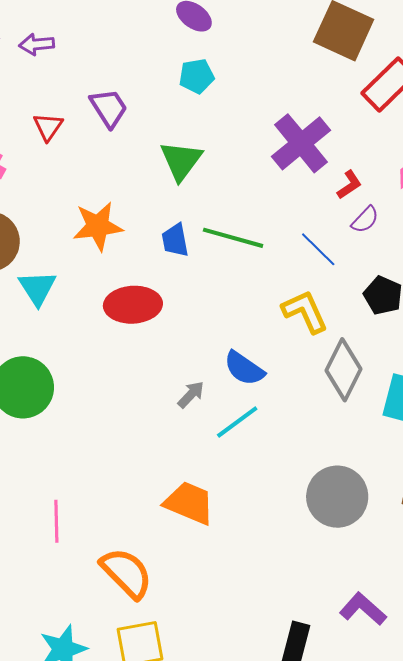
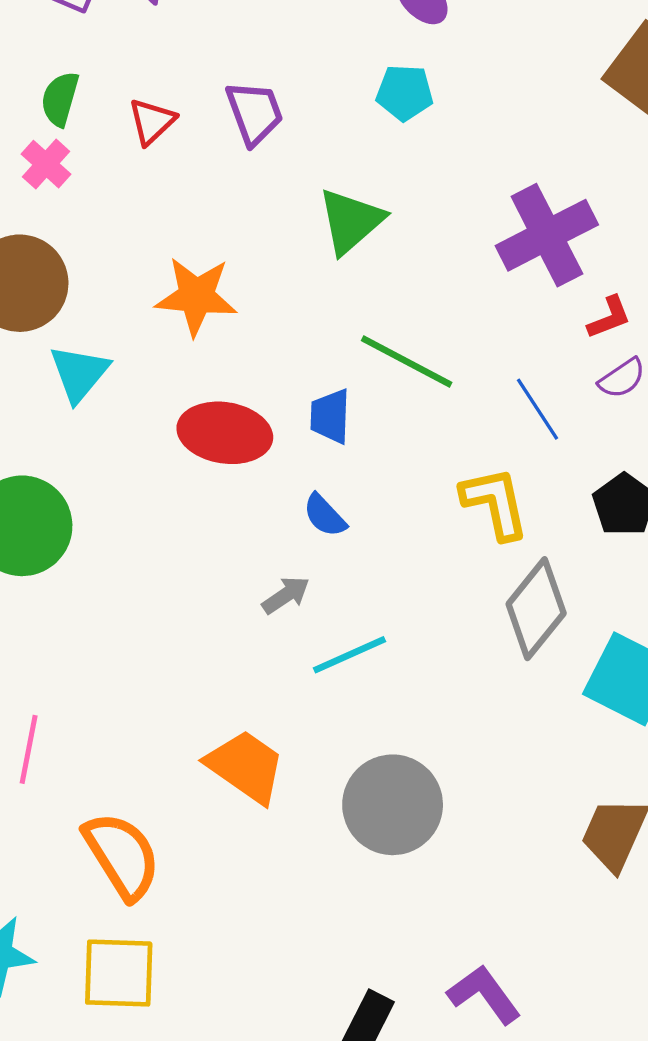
blue trapezoid: (175, 240) -> (330, 416), moved
blue semicircle: (244, 368) -> (325, 515), moved, size x0.7
gray circle: (337, 497) -> (393, 805), moved

